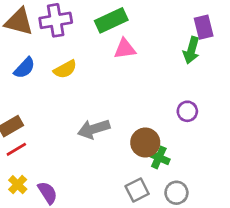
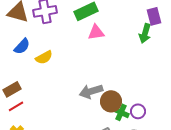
yellow semicircle: (65, 69) -> (44, 57), moved
purple circle: (187, 111) -> (138, 111), moved
gray arrow: (94, 129) -> (91, 91), moved

